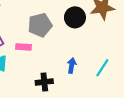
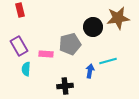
gray pentagon: (40, 25) -> (70, 44), moved
cyan line: (102, 68) -> (108, 61), moved, turned 42

